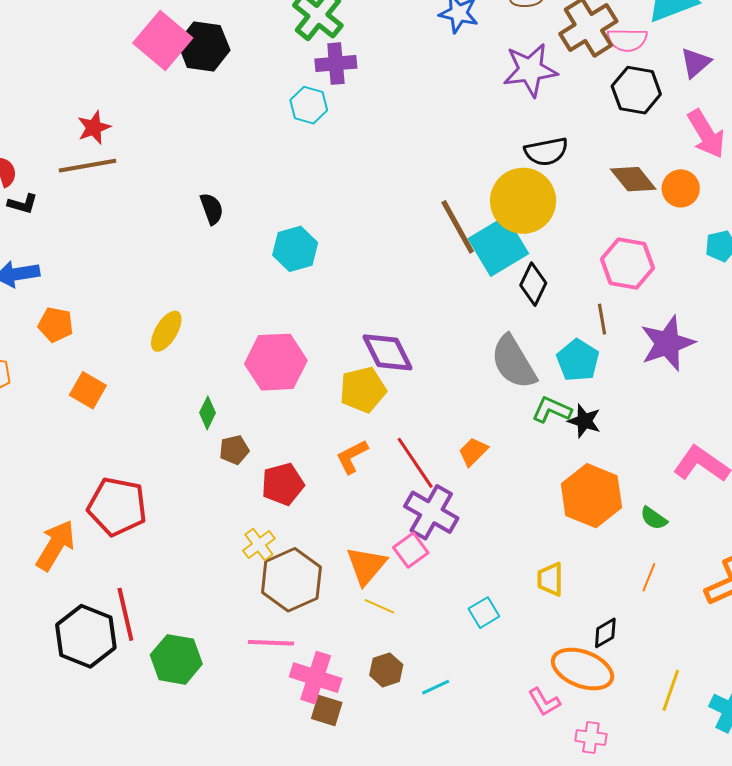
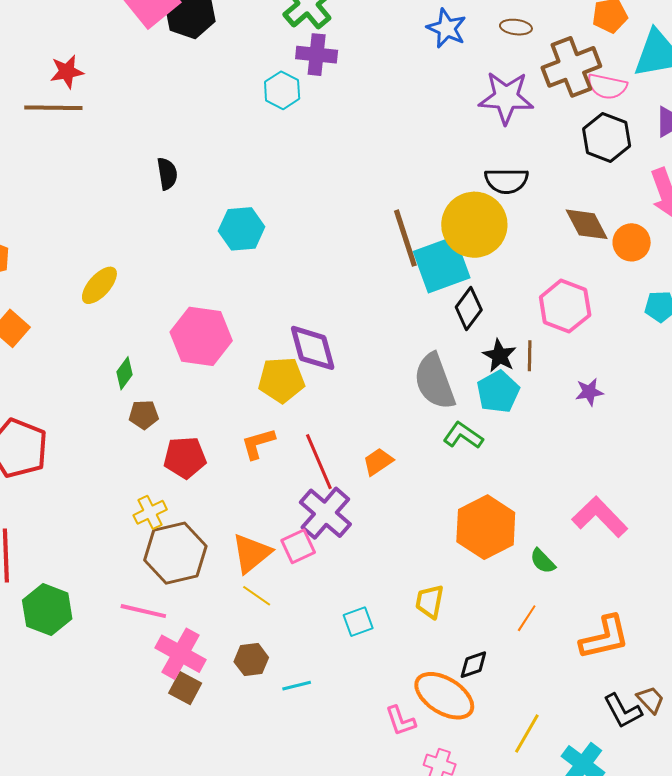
purple star: (667, 343) -> (589, 392), size x0.5
black star: (584, 421) -> (500, 356), moved

